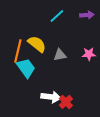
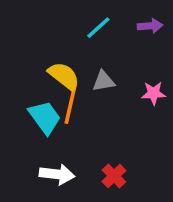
orange line: (18, 51) -> (71, 104), moved
gray triangle: (60, 55) -> (104, 81), moved
white arrow: (51, 97) -> (57, 174), moved

